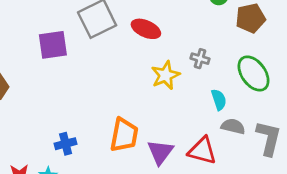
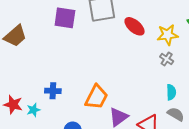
yellow star: (165, 75) -> (168, 35), moved

